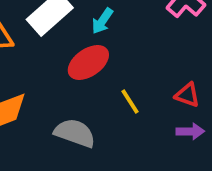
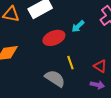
cyan arrow: (102, 21) -> (78, 26), moved
gray semicircle: (75, 133) -> (55, 78), moved

